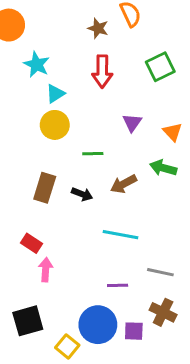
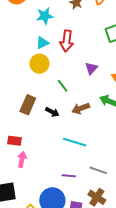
cyan star: (37, 64) -> (45, 16), moved, turned 30
red arrow: (102, 71) -> (67, 41), moved
green line: (93, 154) -> (63, 86), turned 48
red rectangle: (31, 243) -> (15, 141), turned -32

